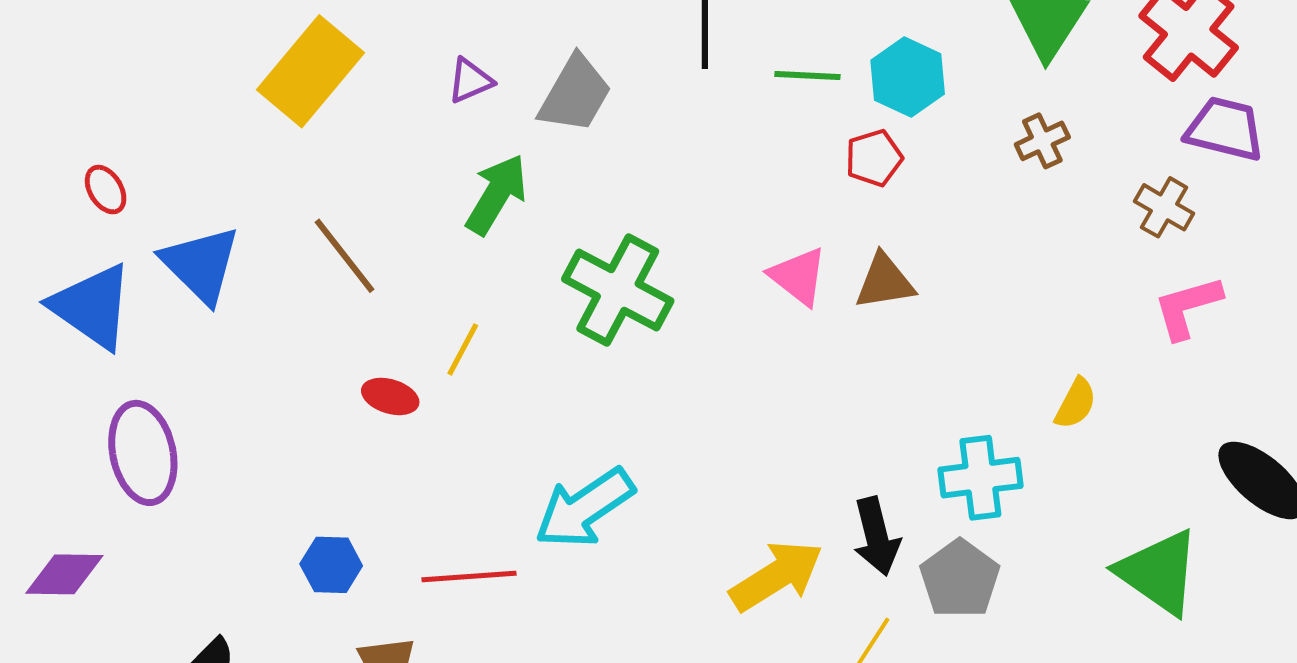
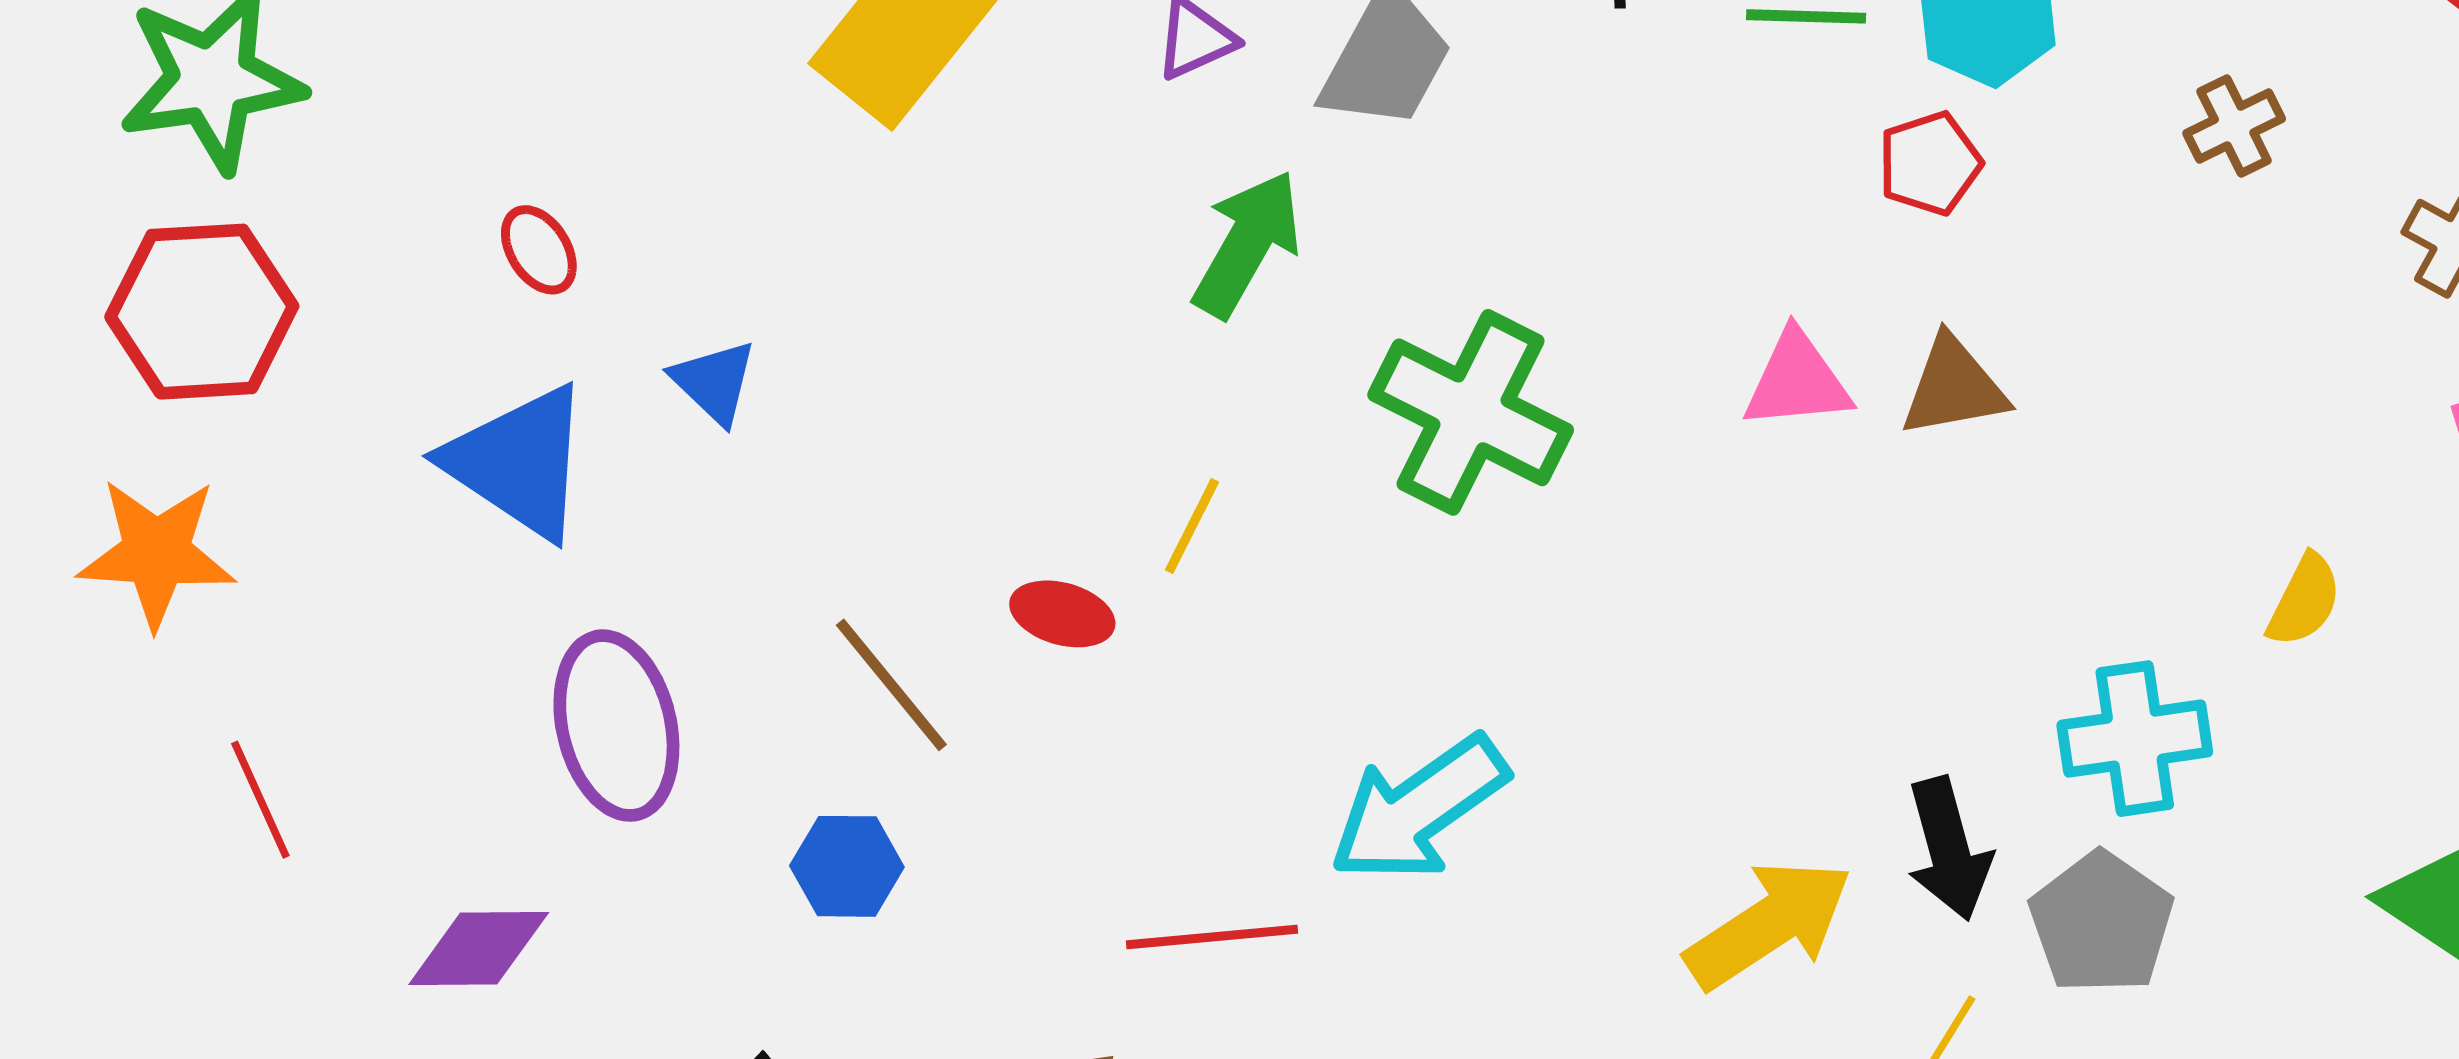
brown line: (344, 256) -> (891, 685), moved
blue triangle: (201, 265) -> (714, 382), size x0.6
pink triangle: (798, 276) -> (1797, 381), turned -42
blue hexagon: (331, 565) -> (847, 866), moved

